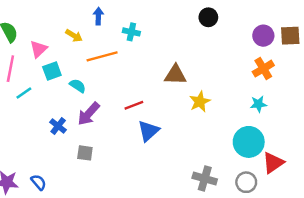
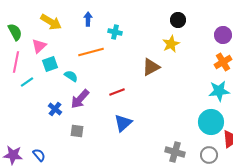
yellow arrow: (74, 36) -> (51, 22), moved, size x1.5
brown triangle: (175, 75) -> (151, 67), turned -30
yellow star: (200, 102) -> (171, 44), moved
cyan star: (258, 104) -> (219, 91), size x1.5
blue triangle: (148, 131) -> (123, 123), moved

